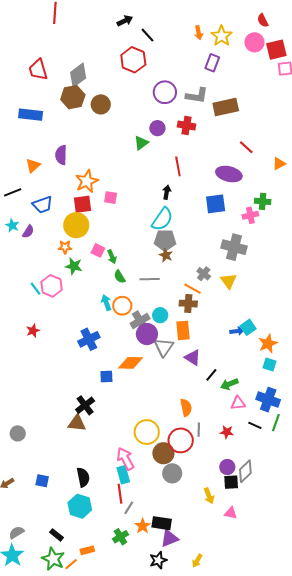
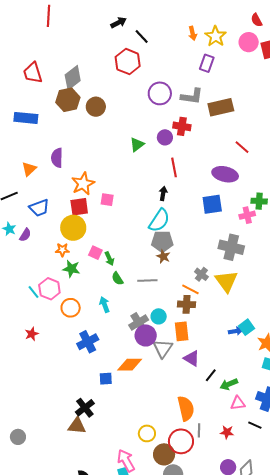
purple circle: (157, 128) -> (165, 137), moved
yellow triangle: (229, 281) -> (226, 281), size x1.4
orange circle: (122, 306) -> (71, 308), moved
orange semicircle: (186, 408) -> (186, 408), size x1.4
yellow circle: (147, 432) -> (147, 433), size x0.7

